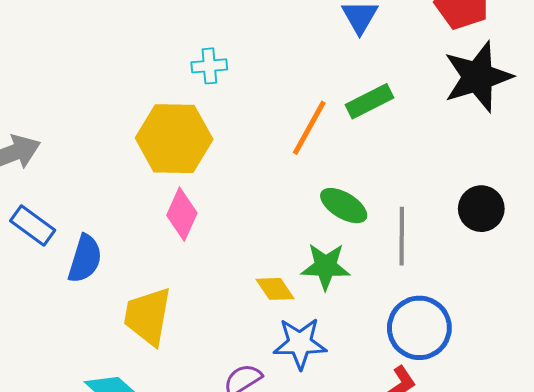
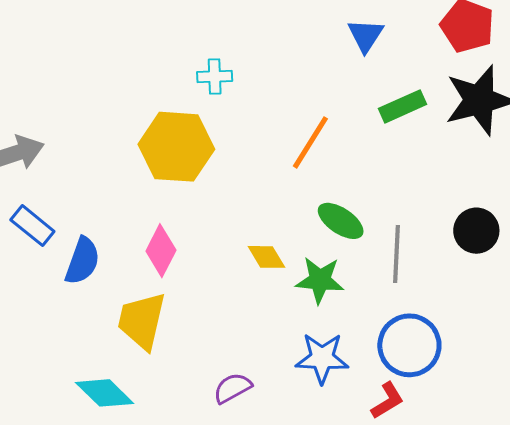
green rectangle: (370, 101) -> (403, 106), moved
pink diamond: (182, 214) -> (161, 251), moved
yellow diamond: (275, 289) -> (266, 257), moved
blue star: (300, 343) -> (322, 358), moved

